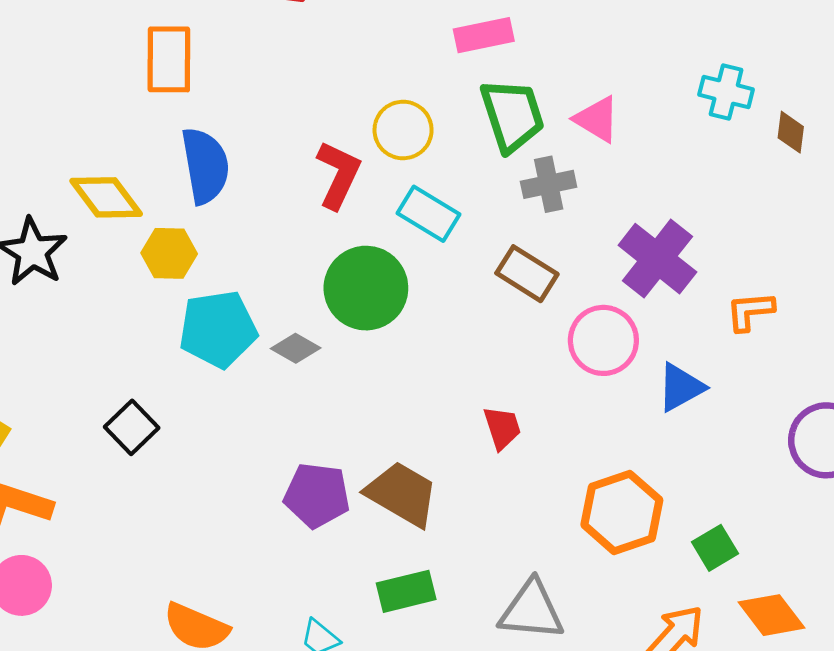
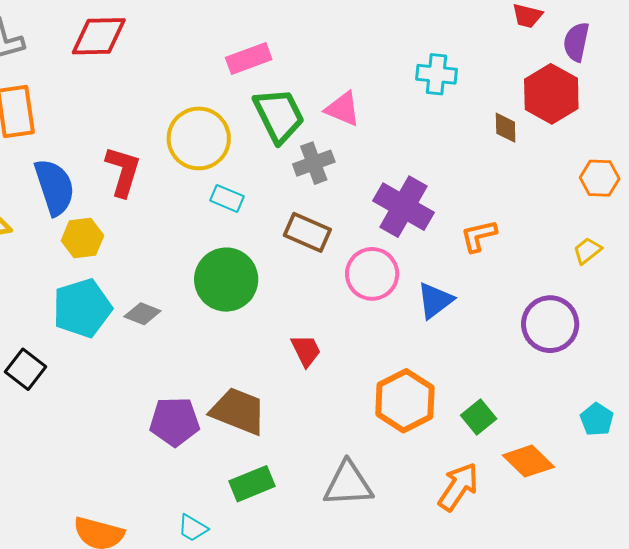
yellow circle: (403, 130) -> (199, 138), size x1.4
brown diamond: (791, 132) -> (506, 128), moved
red L-shape: (338, 175) -> (123, 171), moved
cyan rectangle: (428, 214) -> (227, 198), size x0.7
yellow hexagon: (169, 253) -> (82, 238), moved
green circle: (366, 288) -> (226, 280), moved
black square: (132, 427) -> (25, 369), moved

